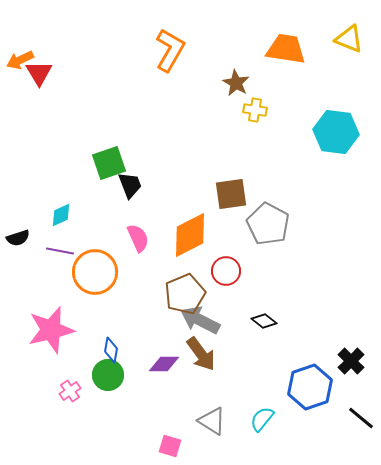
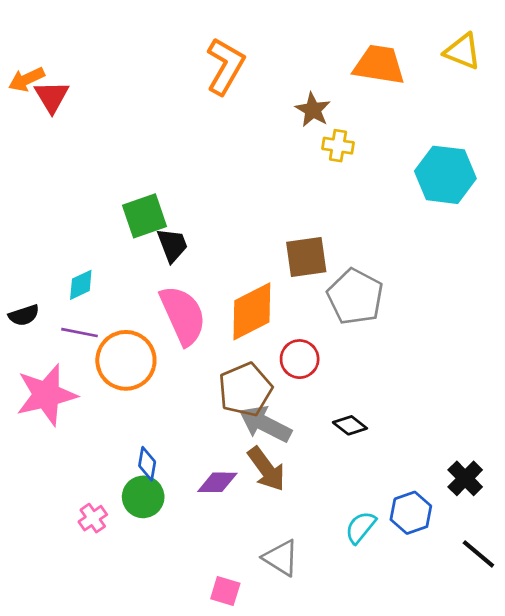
pink semicircle: (138, 238) -> (183, 315), size x1.6
pink star: (51, 330) -> (46, 395), moved
blue hexagon: (310, 387) -> (411, 513), size x0.7
cyan semicircle: (262, 419) -> (361, 527), moved

